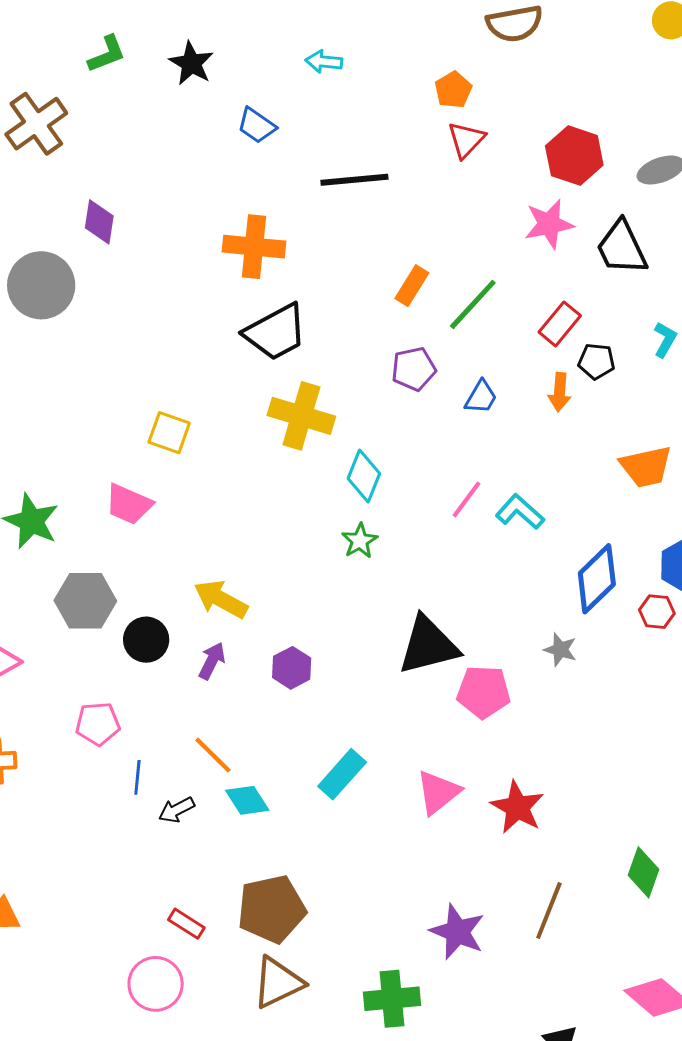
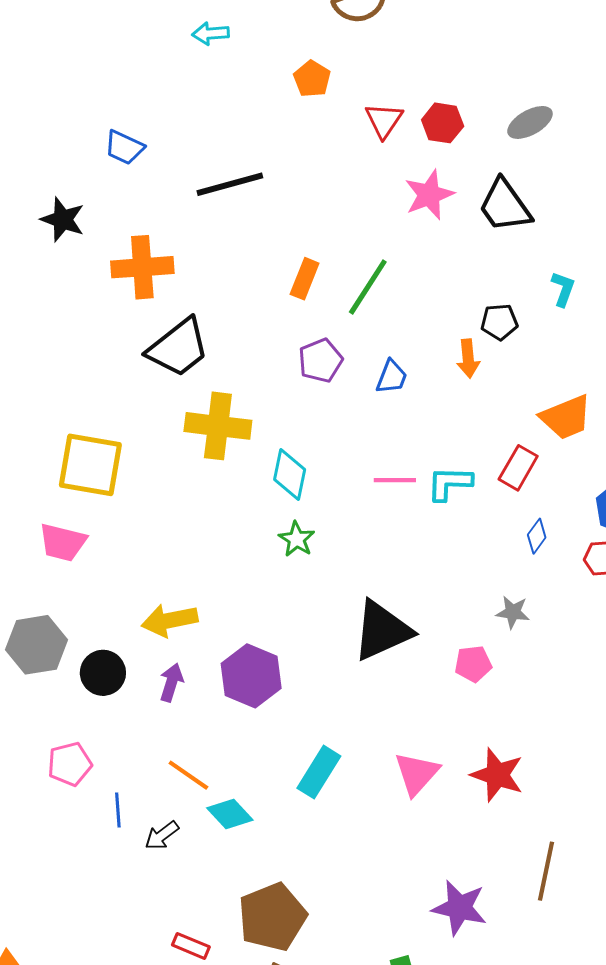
cyan arrow: (324, 62) -> (211, 33), moved
black star: (191, 63) -> (63, 220), moved
red triangle: (466, 140) -> (384, 120), moved
red hexagon: (574, 156) -> (443, 123), size x0.7
red rectangle: (560, 324) -> (518, 468), moved
yellow square: (169, 433) -> (90, 465), size x1.6
pink line: (467, 499) -> (395, 480), turned 63
cyan L-shape: (520, 512) -> (449, 483), turned -30
blue diamond: (597, 579) -> (537, 536), size x0.5
yellow arrow: (221, 599) -> (170, 620), turned -30
purple hexagon: (292, 668) -> (251, 676), size x1.5
pink pentagon: (484, 692) -> (473, 664), moved, size x0.7

